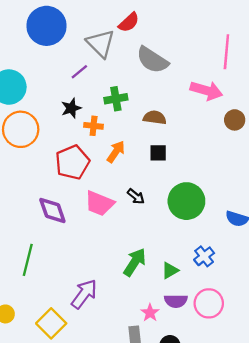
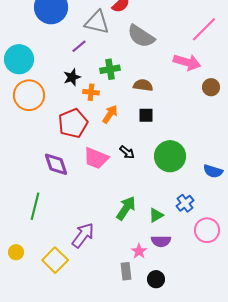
gray triangle: (101, 44) -> (97, 22), turned -32
pink line: (226, 52) -> (204, 29), turned 40
pink circle: (209, 303) -> (207, 230), moved

